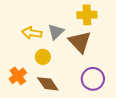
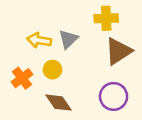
brown triangle: (80, 42) -> (118, 51), moved, turned 40
orange cross: (18, 76) -> (22, 78), moved

